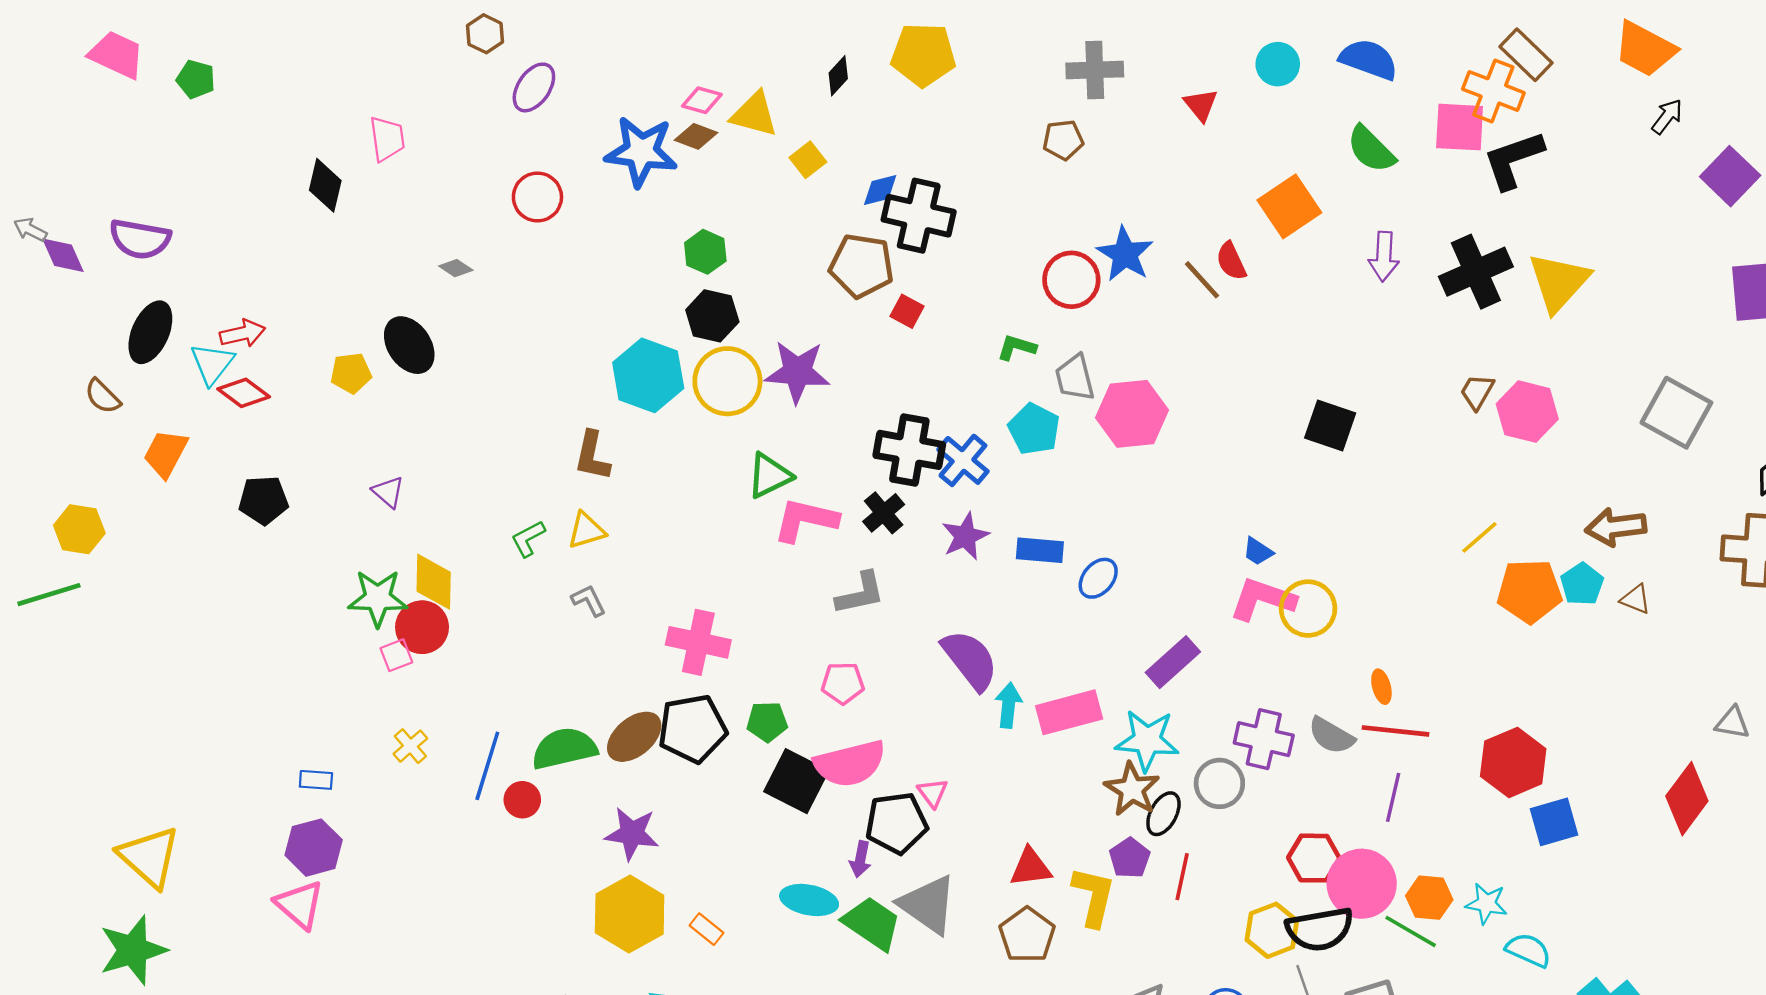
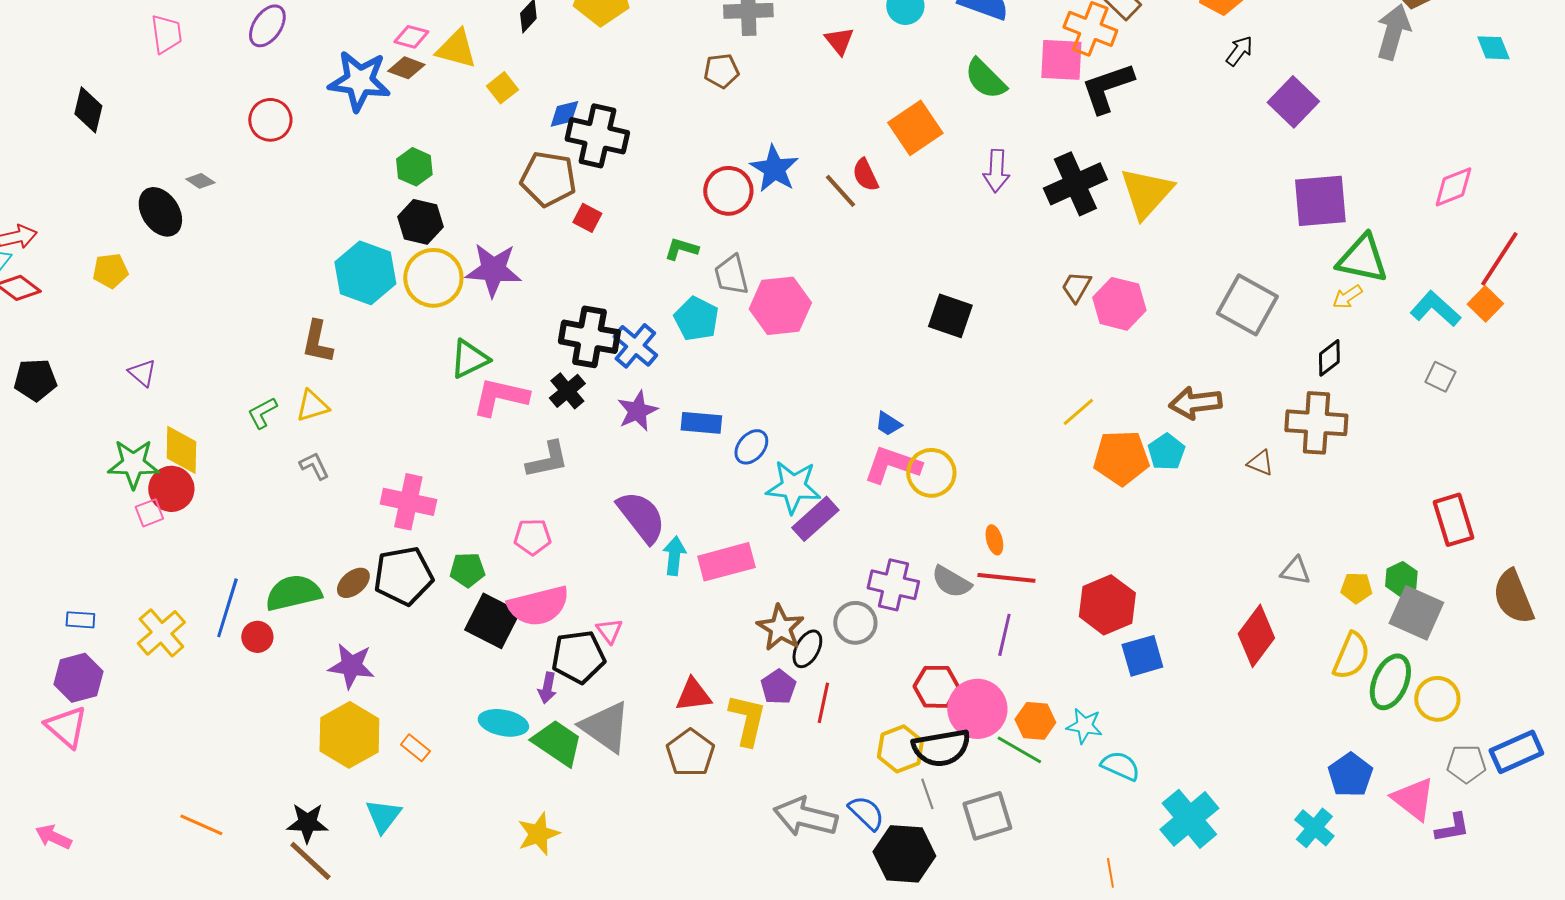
pink trapezoid: (387, 139) -> (166, 34), moved
black ellipse: (409, 345) -> (160, 212), moved
brown triangle: (1636, 599) -> (1260, 463), moved
brown ellipse: (634, 737) -> (353, 583), size x0.7
cyan star: (1147, 740) -> (793, 487), moved
yellow cross: (410, 746) -> (161, 633), moved, size x1.6

